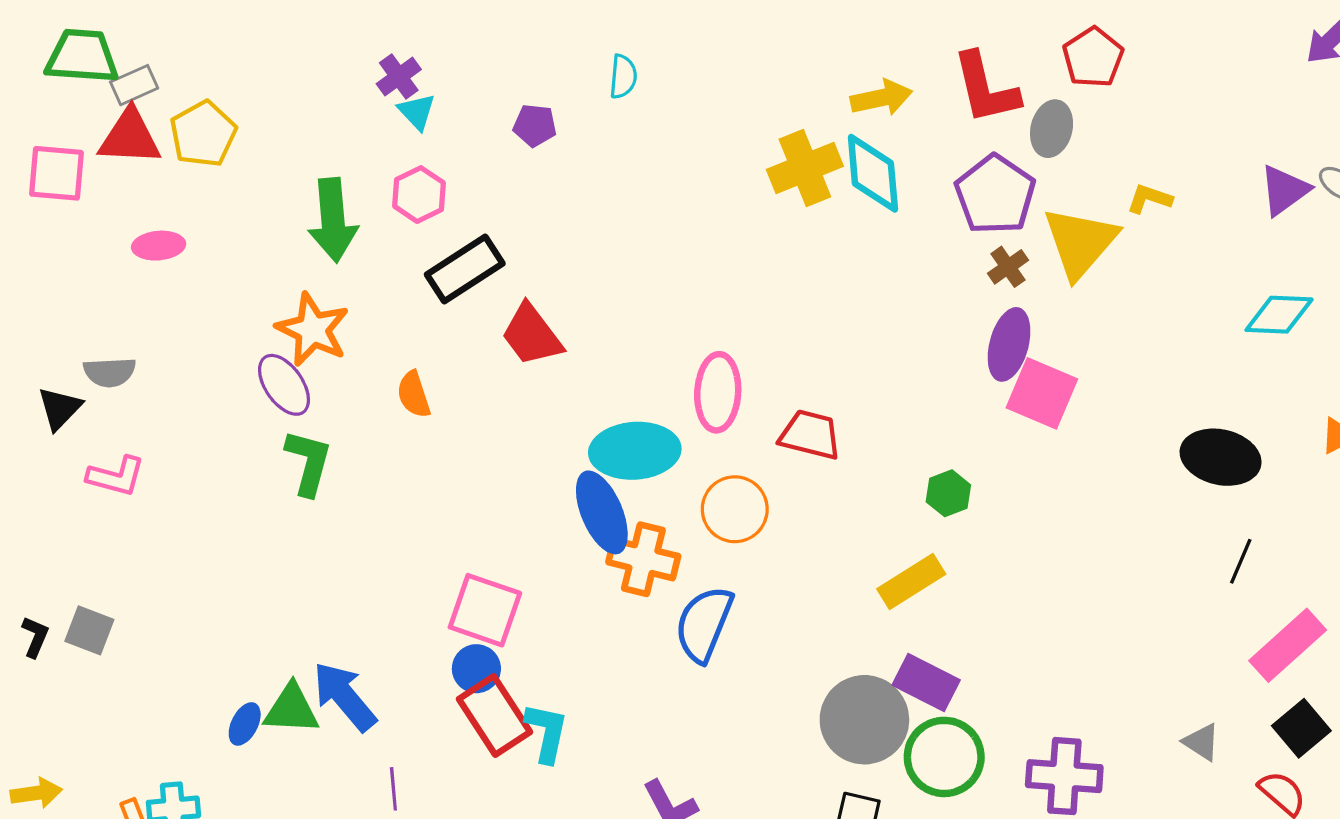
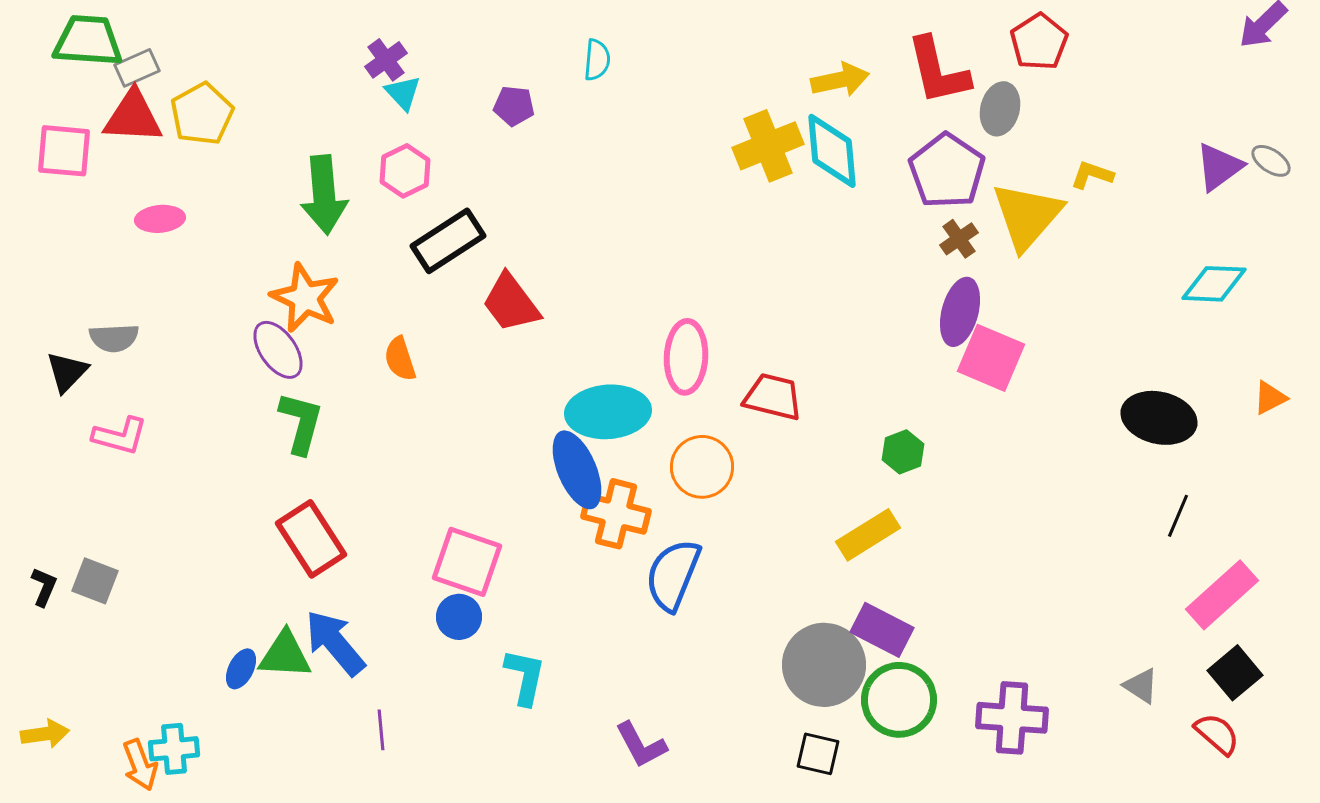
red rectangle: (494, 715) -> (311, 539), moved

